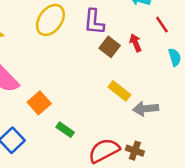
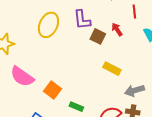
red line: (162, 25) -> (134, 12), turned 40
gray arrow: (146, 109) -> (135, 90), moved

